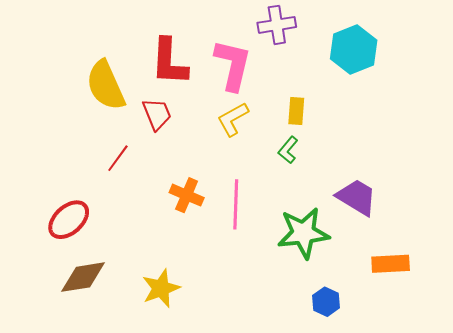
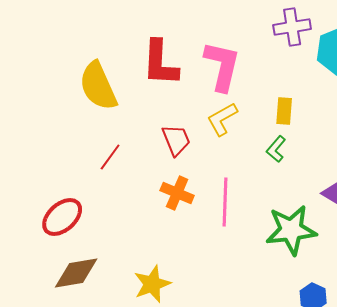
purple cross: (277, 25) -> (292, 27), moved
red trapezoid: (157, 114) -> (176, 140), moved

